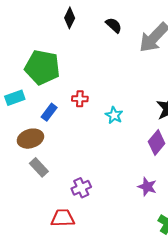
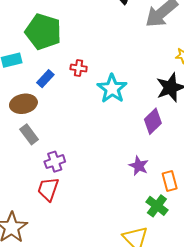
cyan star: (114, 115) -> (112, 89), size x1.6
purple cross: (81, 188) -> (55, 162), moved
red trapezoid: (63, 218) -> (48, 189), turned -75

